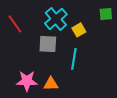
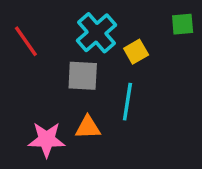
orange triangle: (51, 84) -> (88, 127), moved

